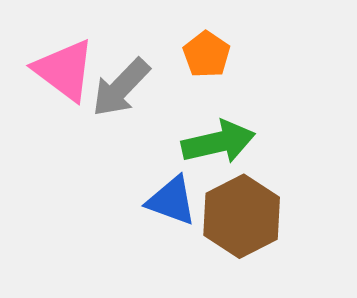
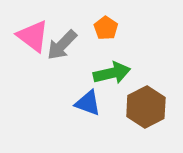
brown hexagon: (242, 216) -> (146, 107), moved

